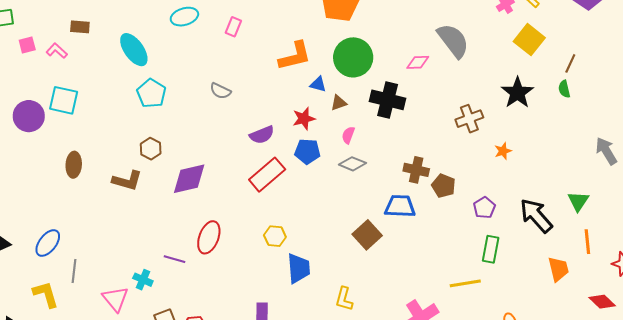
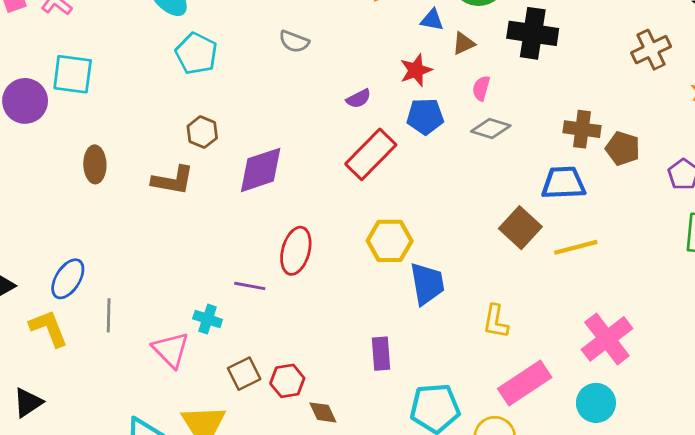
purple semicircle: (262, 135) -> (359, 99), size x0.7
yellow hexagon: (275, 236) -> (390, 241), size x1.4
yellow line: (465, 283) -> (576, 247), moved
yellow L-shape: (46, 294) -> (49, 328), moved

